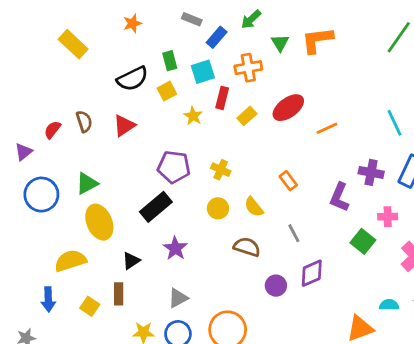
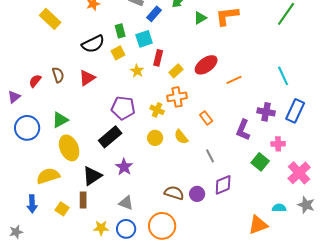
green triangle: (280, 43) -> (200, 18), turned 32
orange cross: (248, 68) -> (177, 97), moved
brown semicircle: (247, 247) -> (174, 193), moved
black triangle: (131, 261) -> (92, 176), size x1.5
gray triangle: (178, 298) -> (126, 203), turned 49

